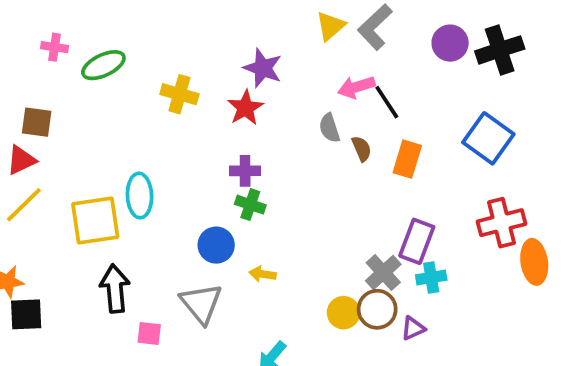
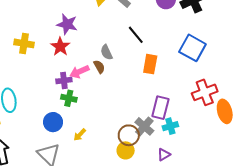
pink arrow: (356, 87) -> (79, 72), moved
brown semicircle: (362, 149) -> (99, 67), moved
yellow arrow: (263, 274) -> (80, 135), turned -48
brown circle: (377, 309) -> (129, 135), moved

